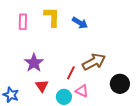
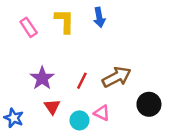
pink rectangle: (23, 22) -> (29, 27), turned -35
blue arrow: (80, 23) -> (99, 17), moved, turned 49
red line: (71, 73) -> (82, 81), moved

